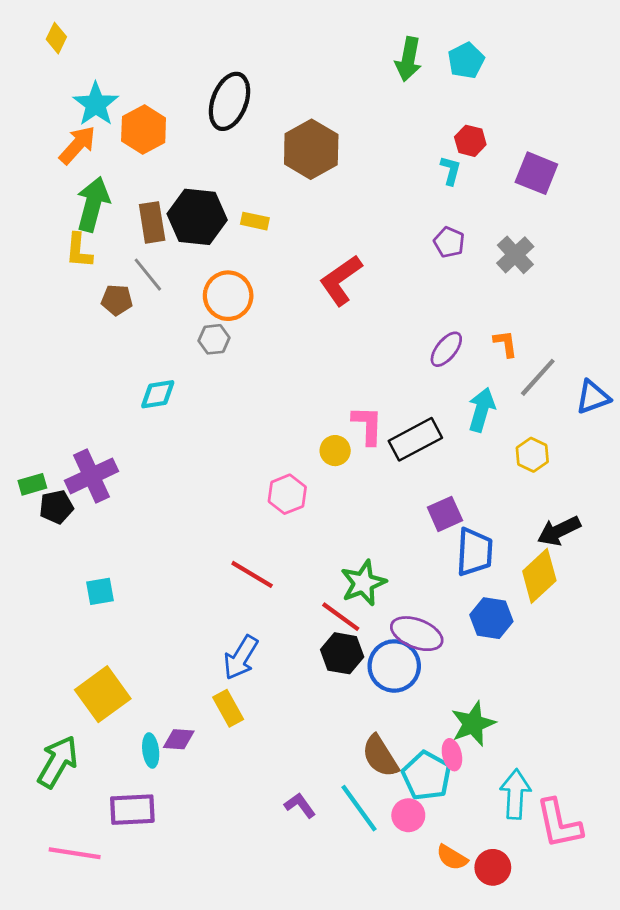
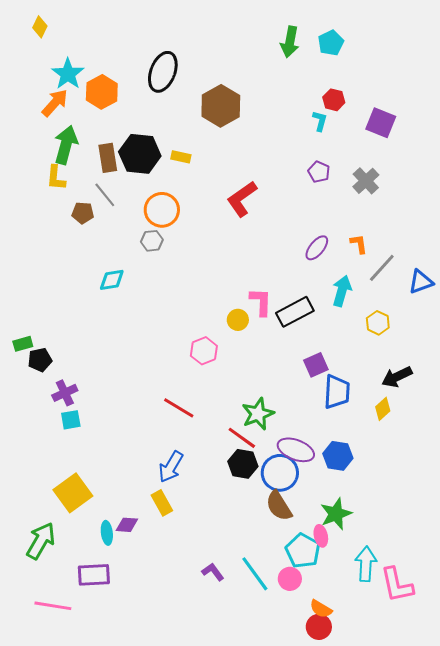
purple cross: (92, 476) -> (65, 393), moved, size x0.7
yellow diamond: (539, 576) -> (383, 409), size x0.6
blue hexagon: (491, 618) -> (338, 456), moved
brown semicircle: (380, 756) -> (279, 506), moved
red circle: (493, 867) -> (319, 627), moved

